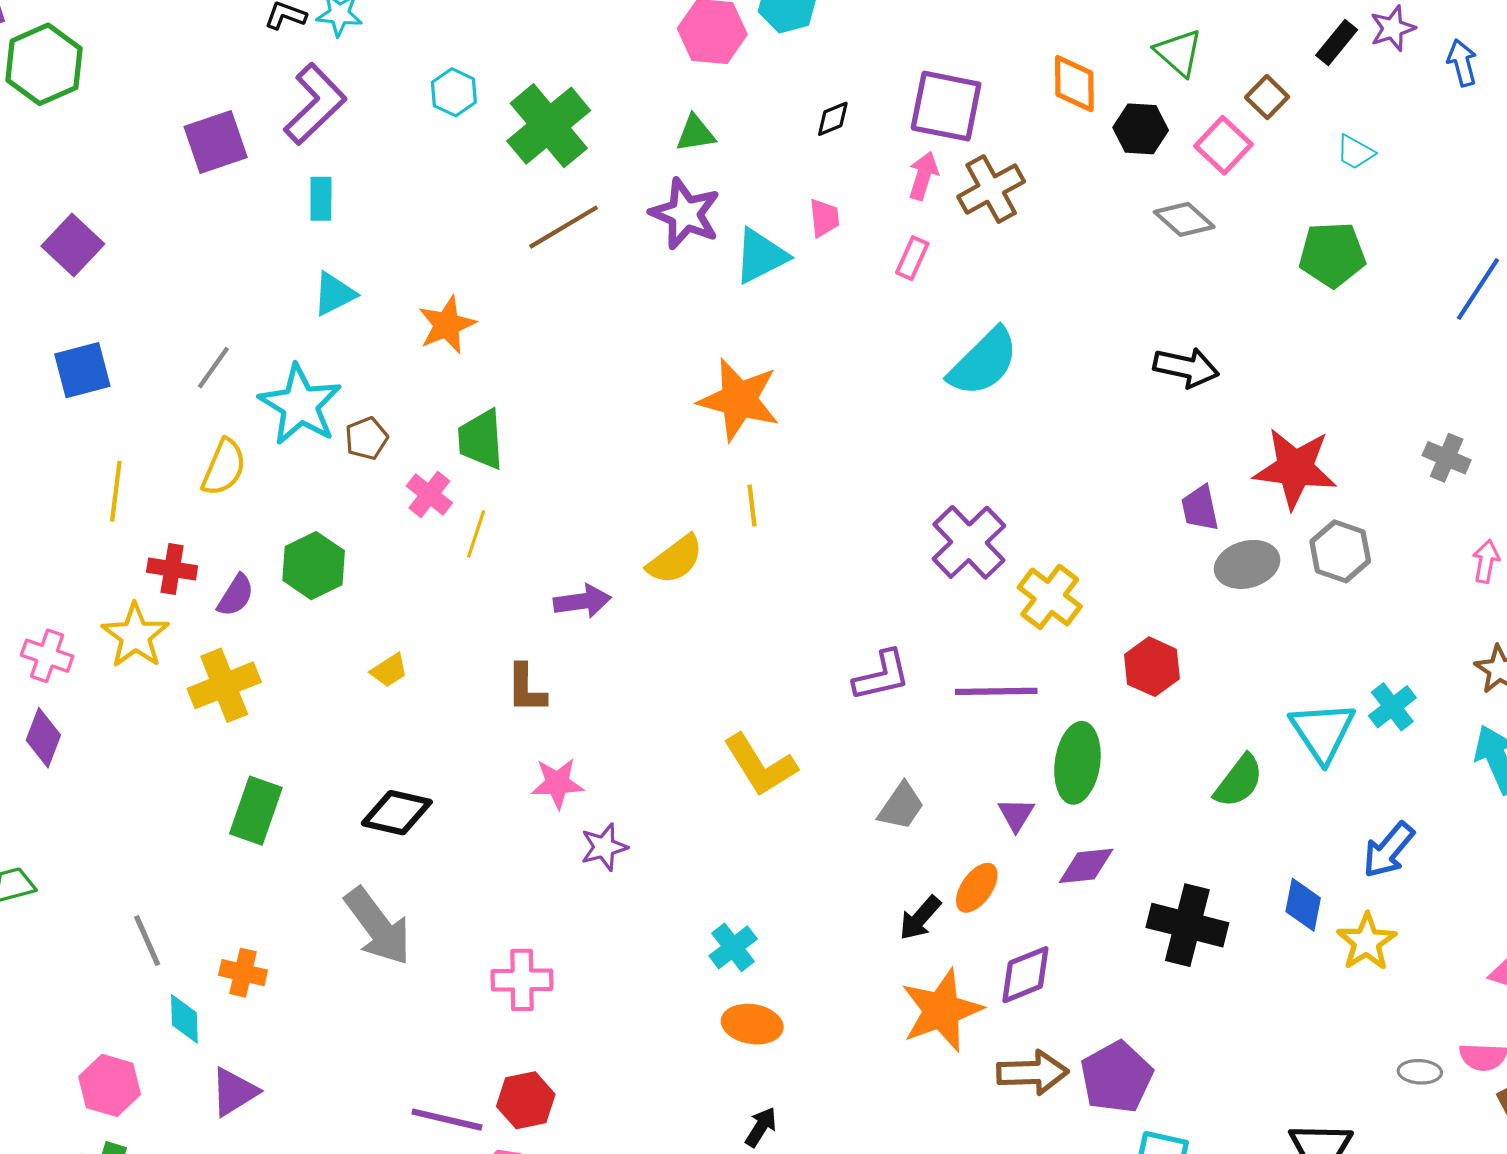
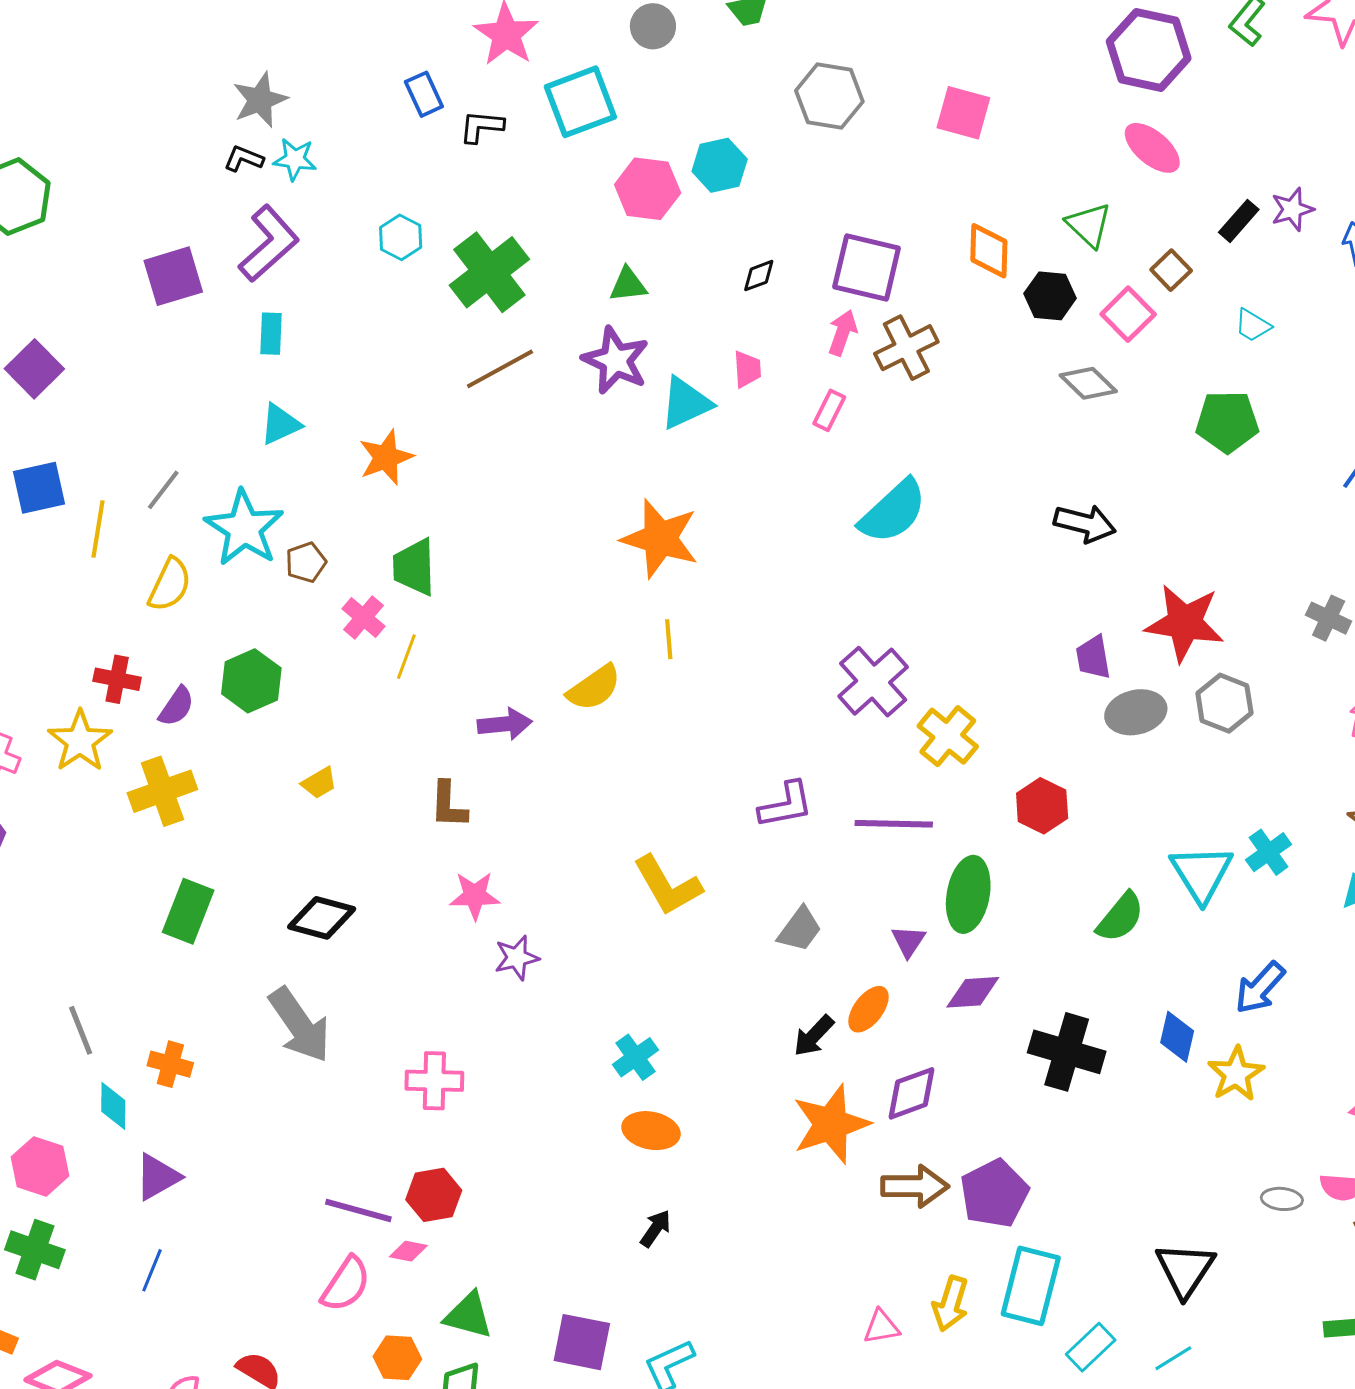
yellow line: (116, 491) -> (98, 529), moved

